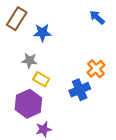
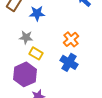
orange cross: (96, 69) -> (71, 39), moved
blue cross: (80, 90) -> (69, 62), turned -36

